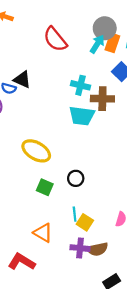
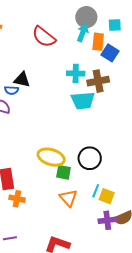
orange rectangle: (112, 43) -> (98, 42), moved
yellow ellipse: (36, 151) -> (51, 157), moved
black circle: (76, 178) -> (90, 158), size x1.5
cyan line: (75, 214) -> (96, 191), turned 40
orange triangle: (43, 233) -> (68, 198), moved, turned 30

